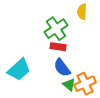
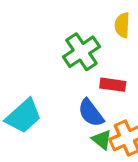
red rectangle: (58, 47) -> (113, 85), moved

